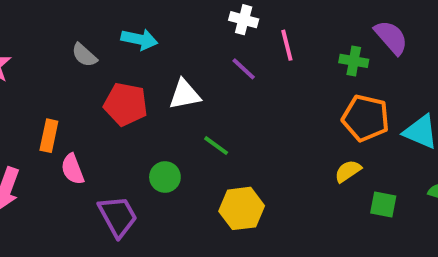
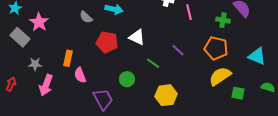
purple line: (244, 69) -> (178, 50), moved
white triangle: (185, 94) -> (137, 37), turned 36
orange pentagon: (366, 118) -> (216, 48), moved
yellow semicircle: (348, 171) -> (220, 76), size x1.6

